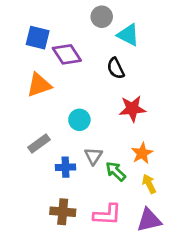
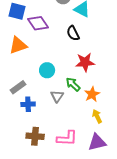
blue cross: (65, 167) -> (28, 104), moved
green arrow: (116, 171) -> (73, 84), moved

